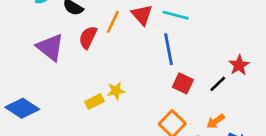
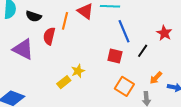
blue line: (168, 49) -> (124, 31), moved
red square: (183, 83) -> (115, 56), moved
black line: (218, 84) -> (143, 51), moved

